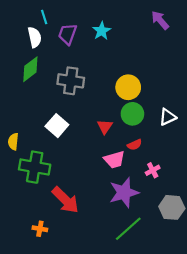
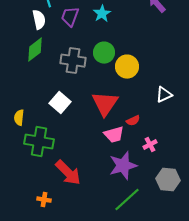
green circle: (132, 114) -> (104, 53), moved
red triangle: (105, 127) -> (105, 104), size x1.8

